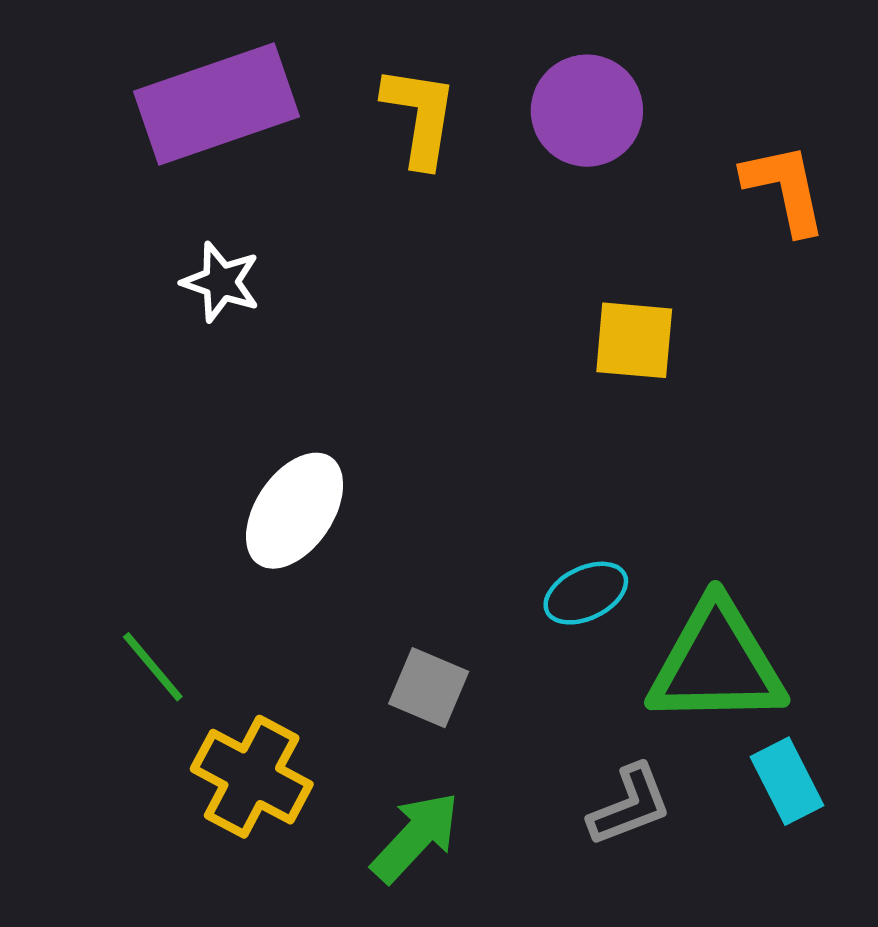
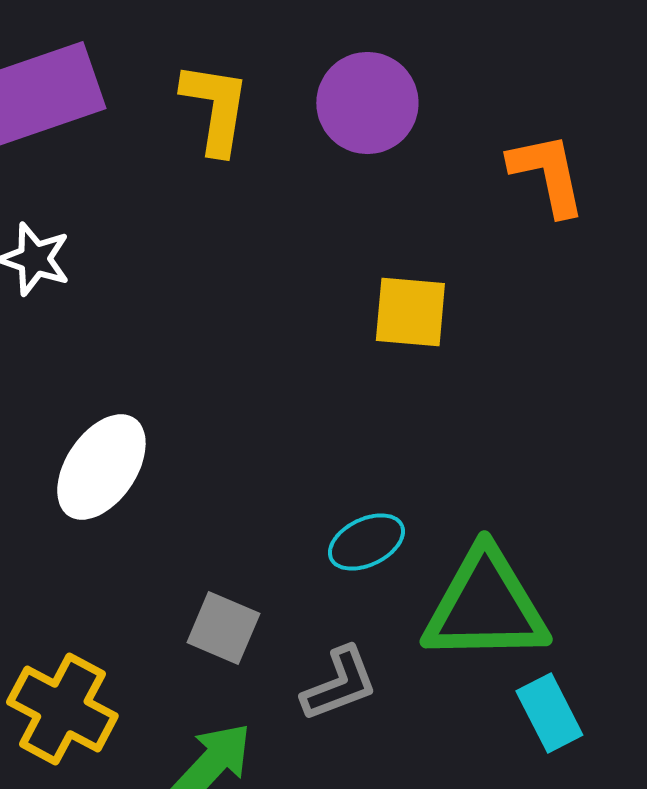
gray L-shape: (630, 805) -> (339, 684), moved

